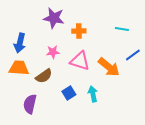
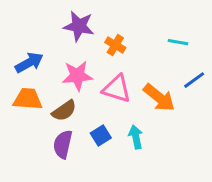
orange cross: (79, 31) -> (115, 45), turned 32
blue arrow: (20, 43) -> (29, 63), turned -132
pink star: (53, 52) -> (77, 76), size x1.5
purple semicircle: (30, 104) -> (63, 144), moved

